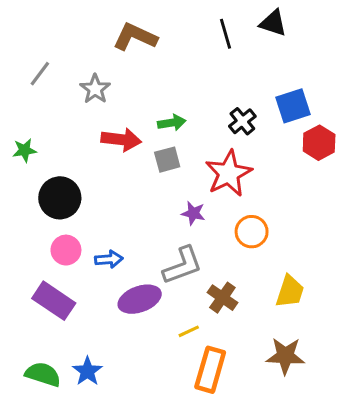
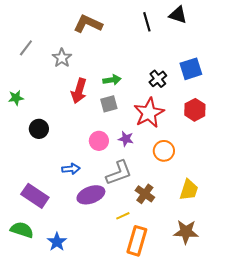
red arrow: (121, 140) -> (79, 91), turned 100
red hexagon: (319, 143) -> (195, 110), moved
black circle: (60, 198) -> (39, 129), size x0.7
pink circle: (66, 250) -> (99, 141), moved
green semicircle: (43, 374) -> (22, 230), moved

